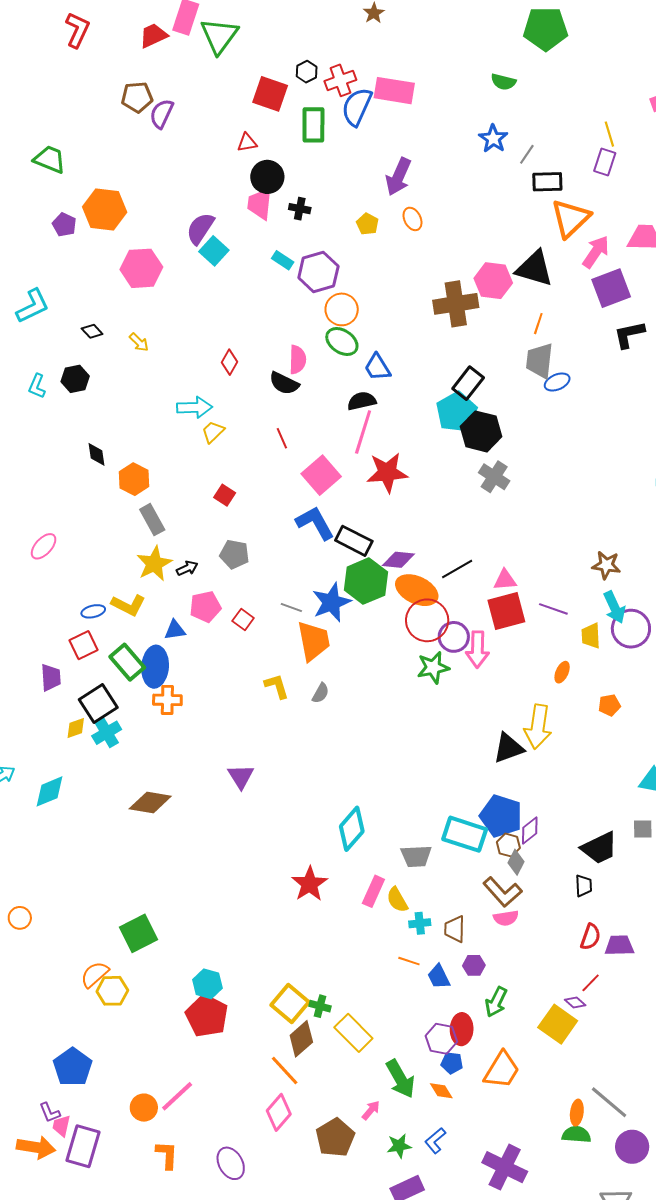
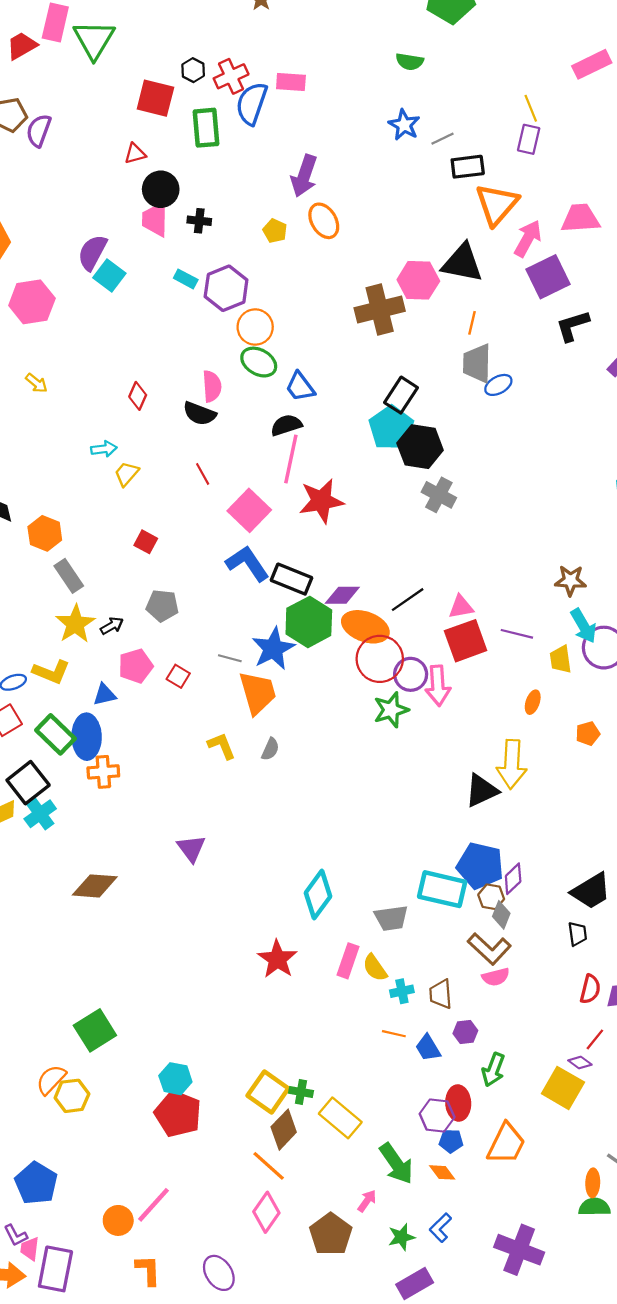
pink rectangle: (394, 91) -> (291, 82), size x0.7
gray line: (527, 154) -> (443, 139), turned 35
orange ellipse: (413, 219) -> (324, 221), size x1.4
cyan arrow: (195, 407) -> (104, 449), size x0.7

